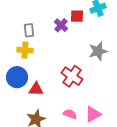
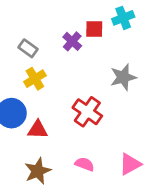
gray rectangle: (29, 30) -> (28, 48), turned -48
yellow cross: (25, 50) -> (35, 79), moved, turned -35
pink triangle: (93, 114) -> (130, 164), moved

